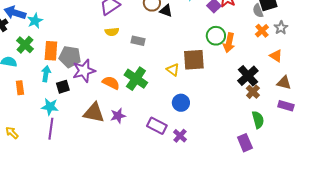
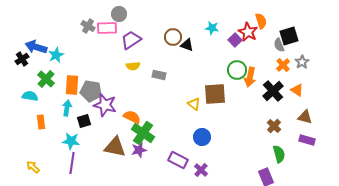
purple star: (84, 71) -> (105, 105), turned 30
black cross: (248, 76) -> (273, 91), moved
green cross: (136, 79) -> (143, 133), moved

